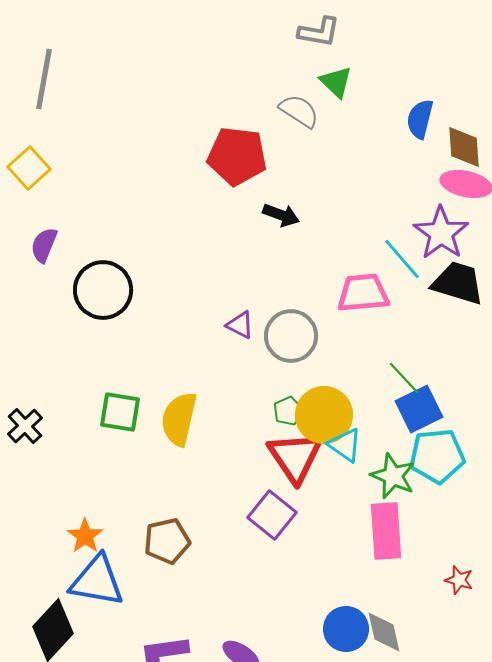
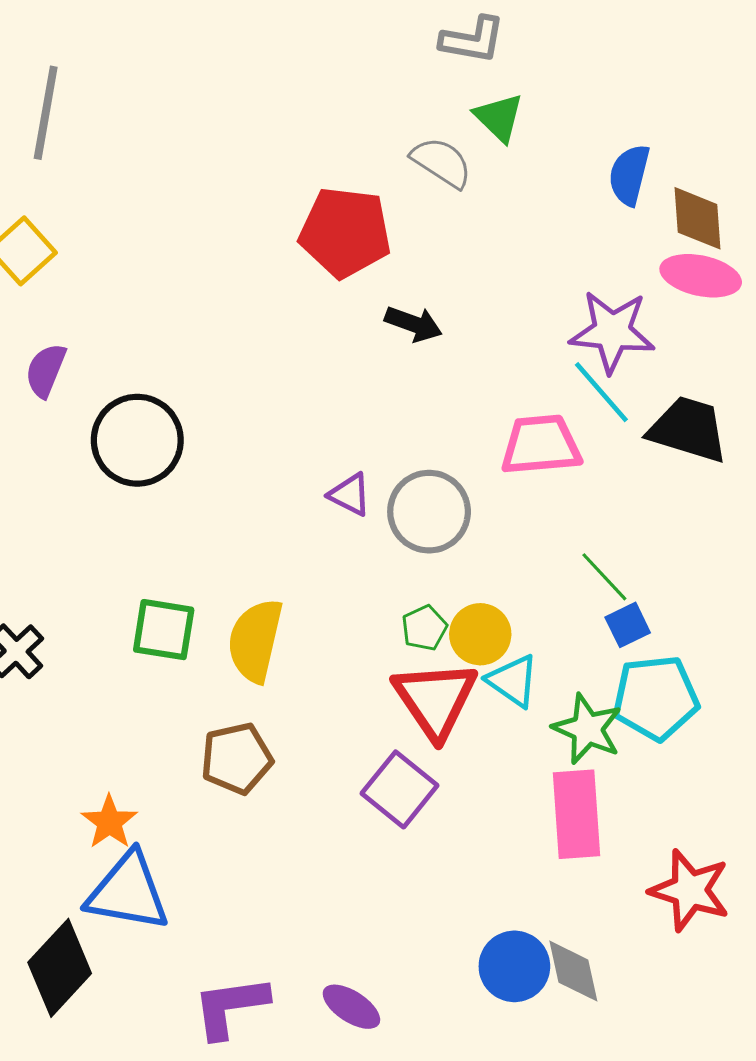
purple star: (441, 233) -> (612, 332), moved, turned -30
blue square: (419, 409) -> (628, 625), size x0.6
yellow circle: (324, 415) -> (480, 634), size x0.7
brown pentagon: (167, 541) -> (237, 758), moved
red star: (459, 580) -> (690, 890), size x1.8

